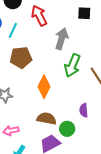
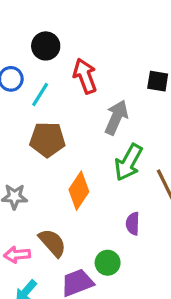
purple semicircle: (84, 110) -> (133, 224), moved
brown semicircle: (47, 119) -> (52, 243), moved, turned 30

